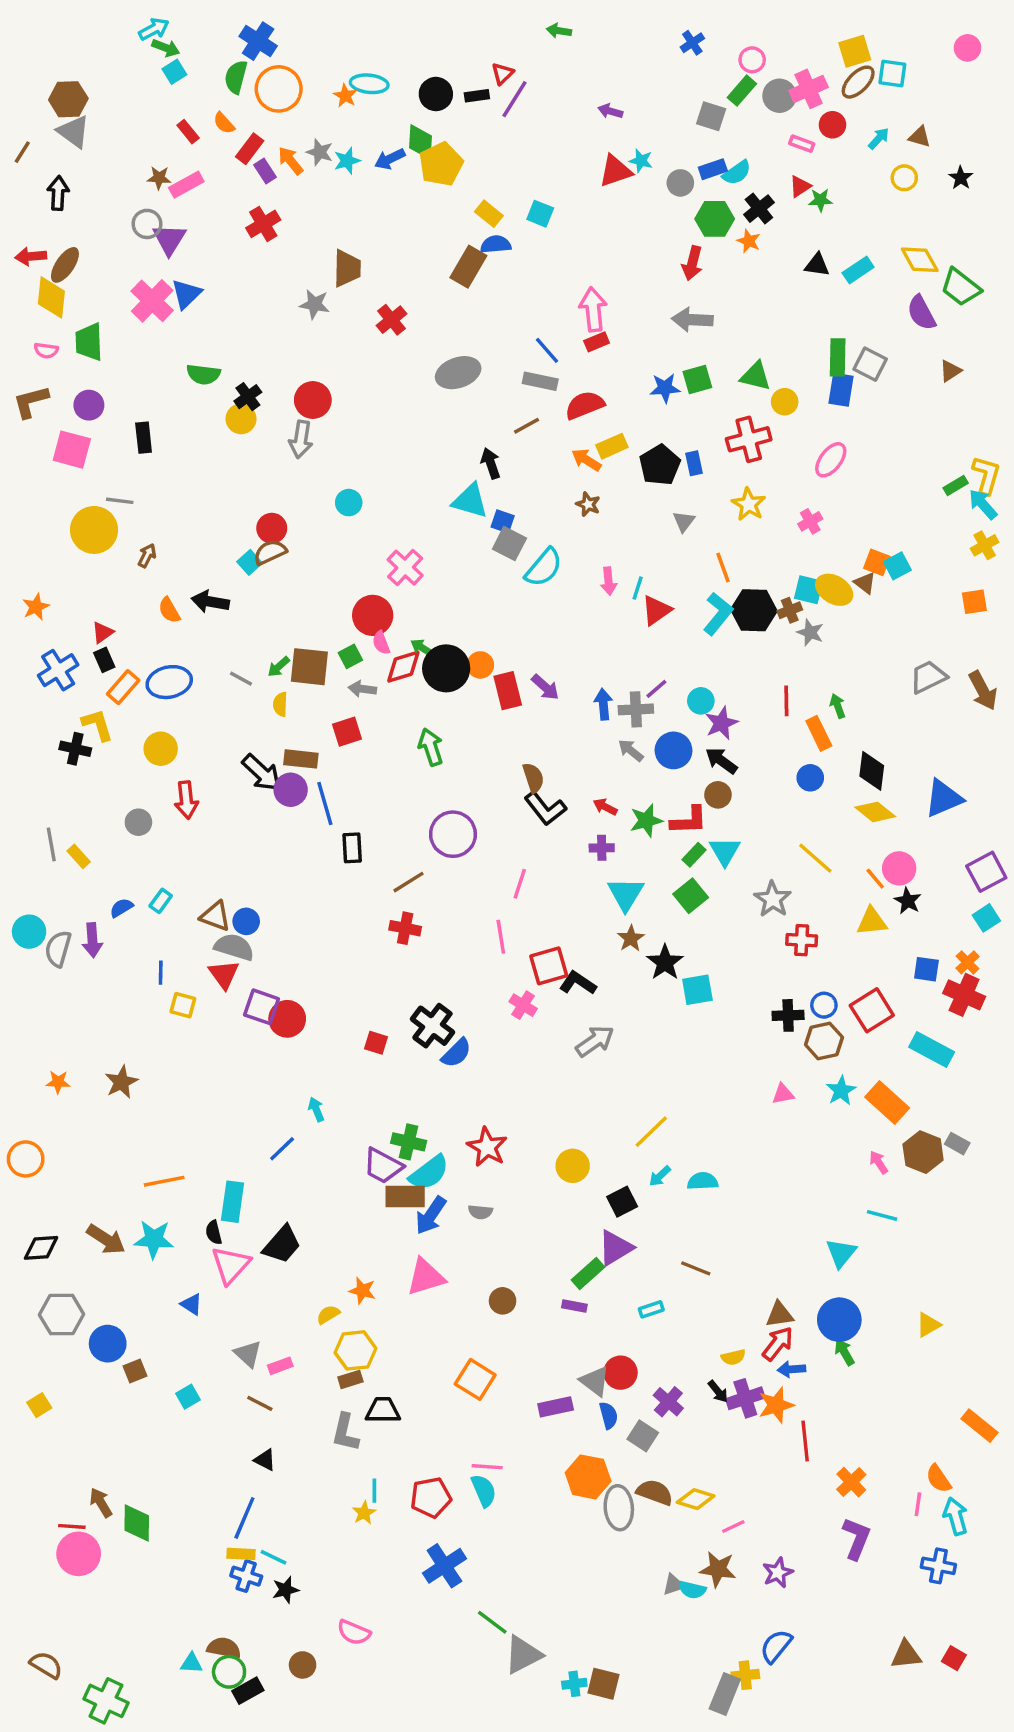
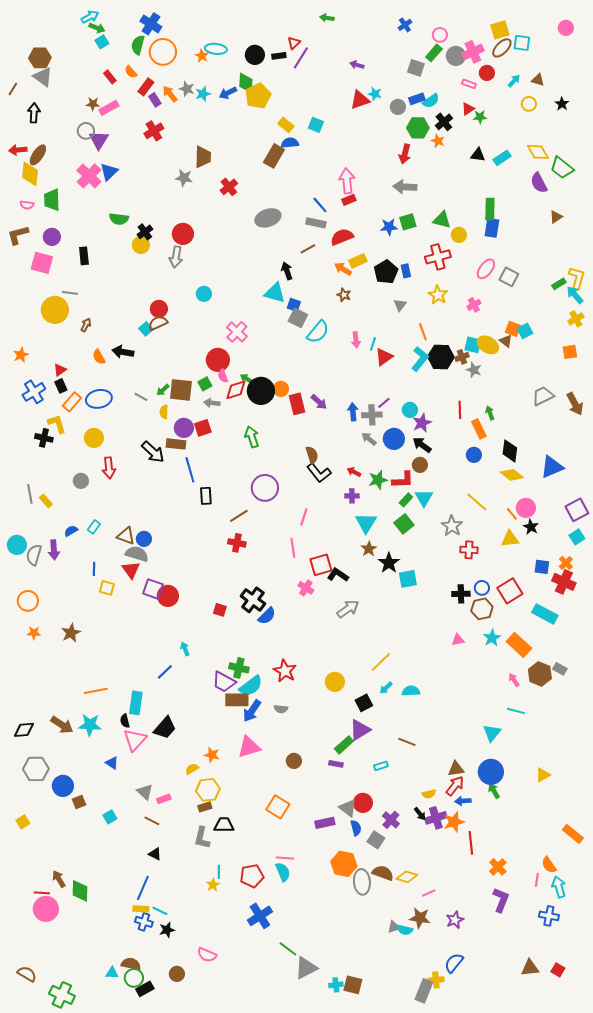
gray square: (870, 364) -> (509, 277), moved
purple circle: (291, 790) -> (184, 428), moved
orange circle: (26, 1159) -> (28, 601), moved

